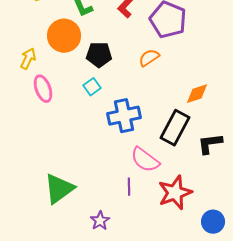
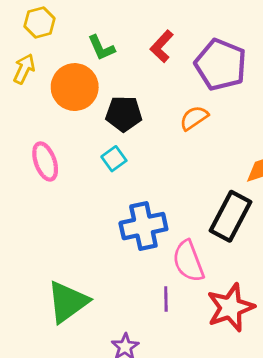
yellow arrow: (28, 59) -> (24, 69), moved
blue cross: (124, 116) -> (143, 226), moved
pink semicircle: (145, 160) -> (188, 261), turned 32

